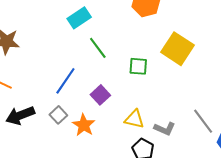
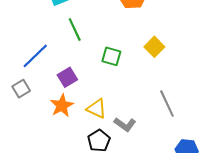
yellow square: (177, 49) -> (154, 47), size x0.6
gray line: (203, 121) -> (167, 103), moved
orange star: (84, 125) -> (62, 106), moved

